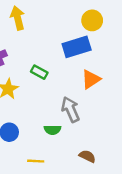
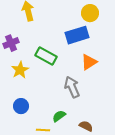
green rectangle: (39, 72) -> (46, 56), size x1.5
green semicircle: (52, 130) -> (59, 116), moved, turned 144

